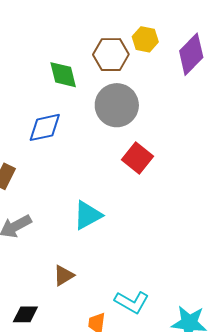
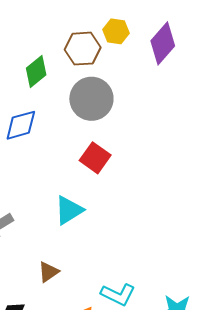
green diamond: (63, 75) -> (36, 71), turned 68
red square: (138, 158) -> (95, 158), moved

